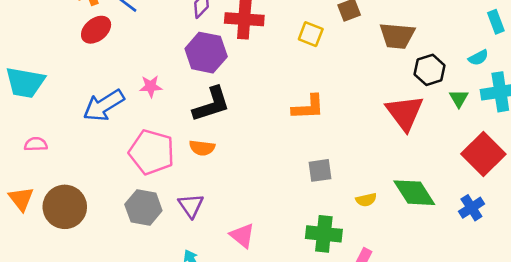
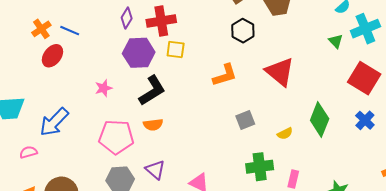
yellow square: (311, 34) -> (176, 50), moved
black hexagon: (430, 70) -> (243, 31), moved
blue arrow: (104, 105) -> (54, 122), moved
red triangle: (405, 113) -> (280, 72), moved
green diamond: (414, 193) -> (320, 119), turned 68

